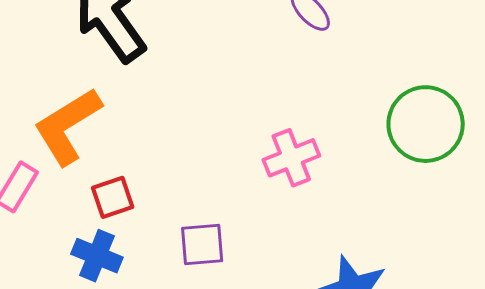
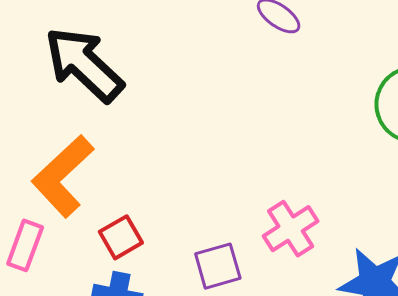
pink cross: (291, 158) -> (291, 229), moved

